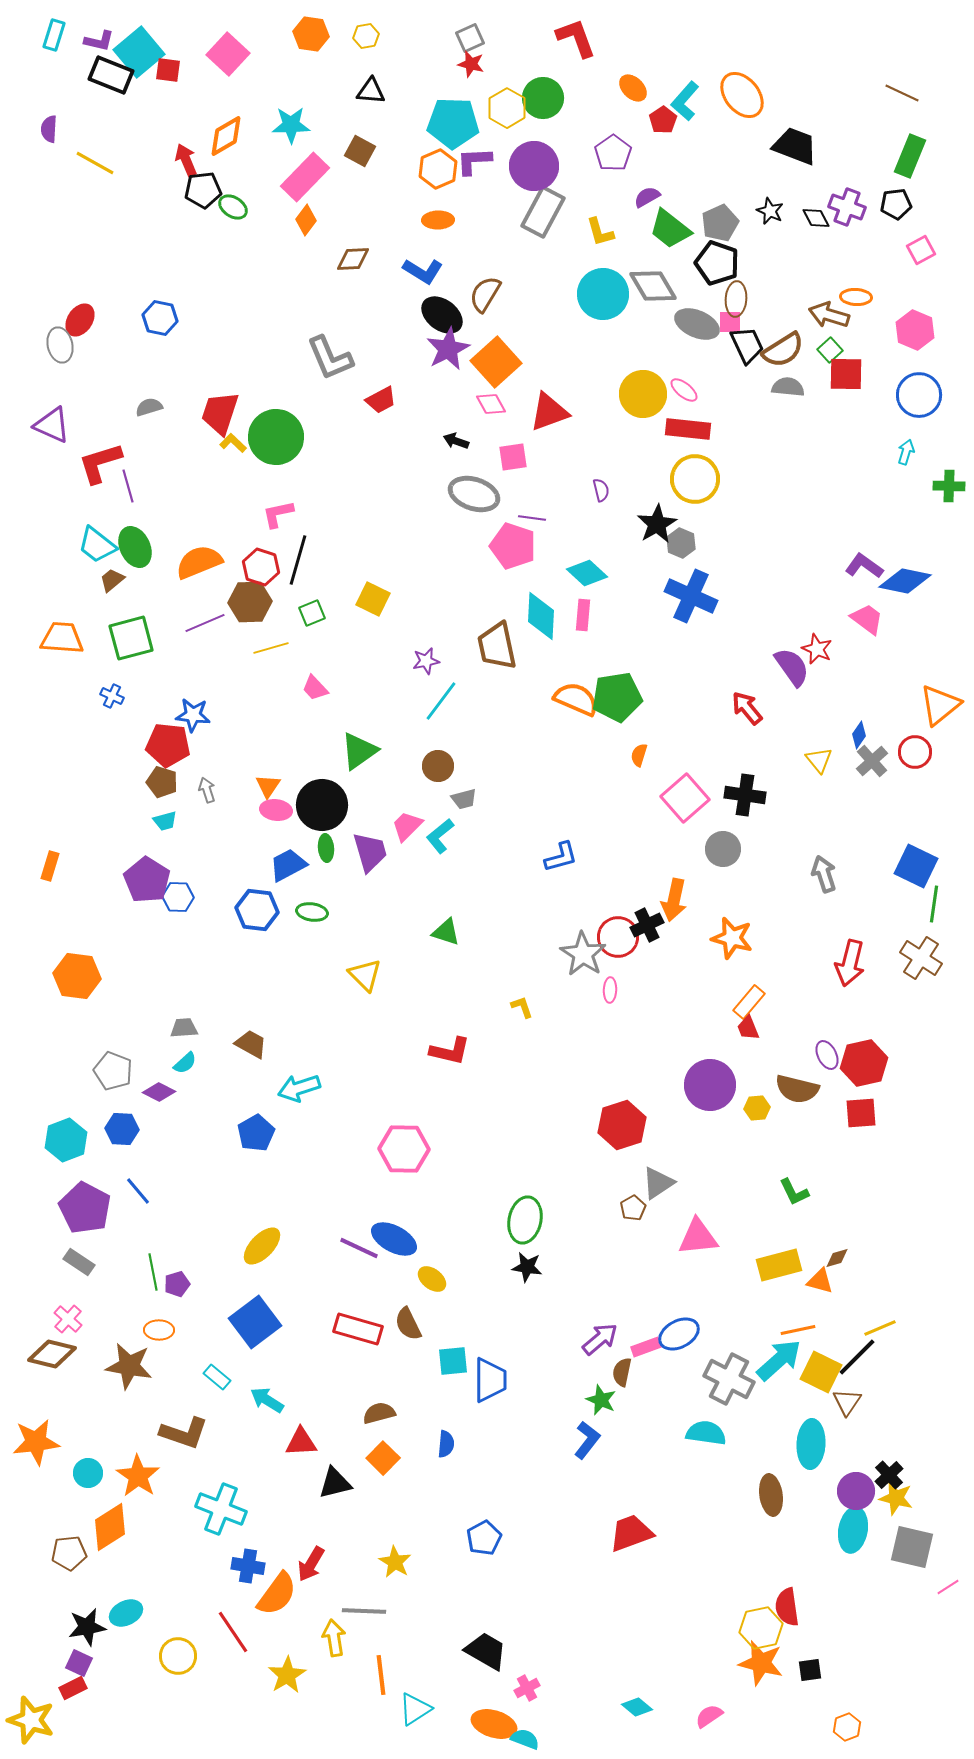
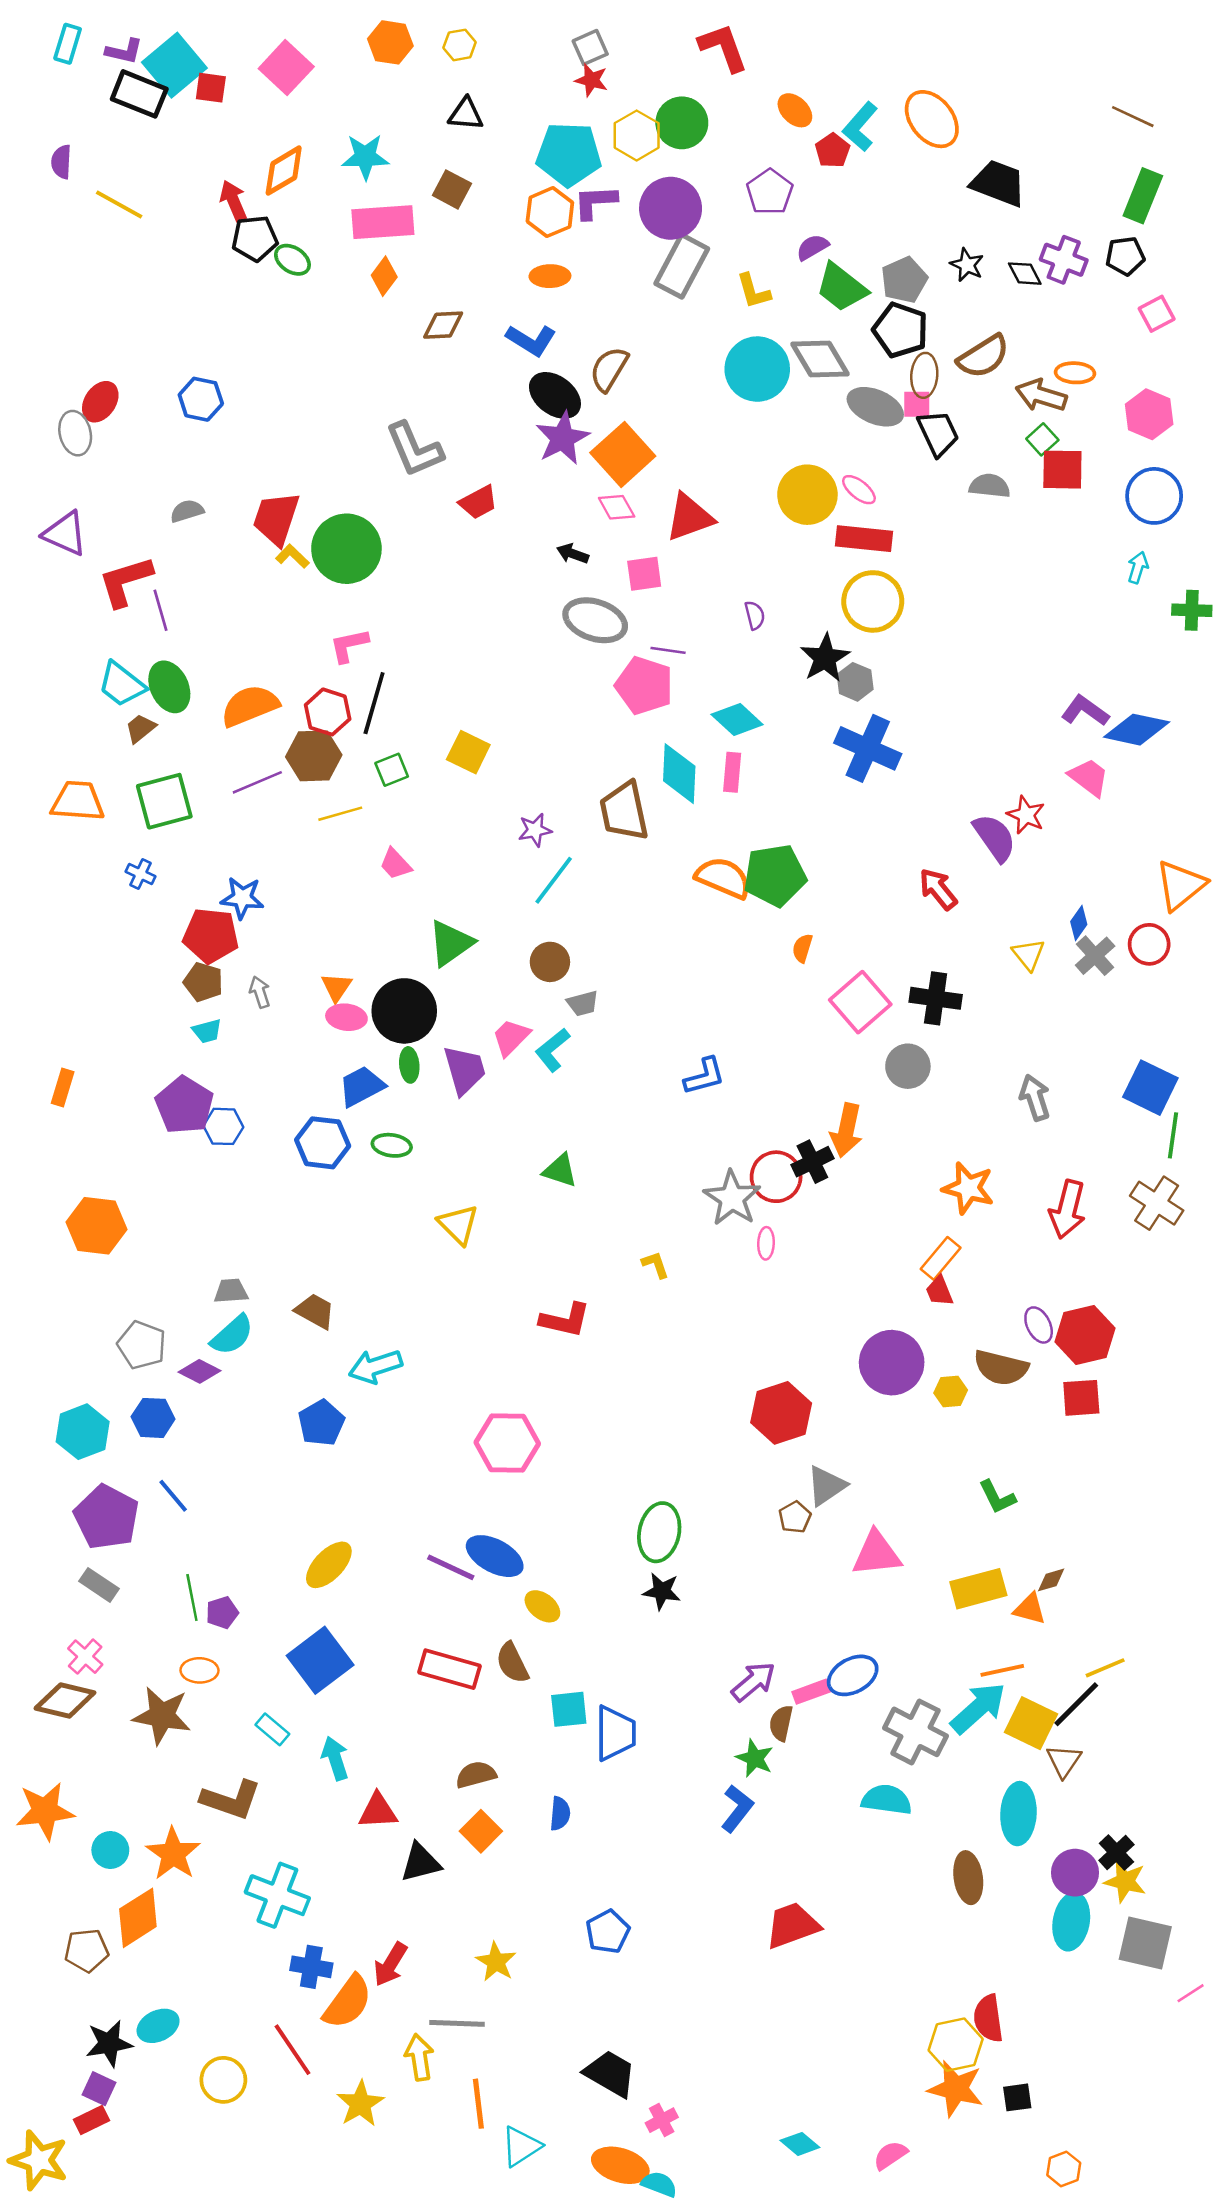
pink rectangle: (305, 177) -> (383, 222), turned 42
brown semicircle: (783, 350) -> (983, 356), moved
orange star: (732, 938) -> (968, 1188), moved
cyan semicircle: (185, 1063) -> (232, 1335), size x1.5
cyan arrow: (267, 1400) -> (335, 1758), turned 40

